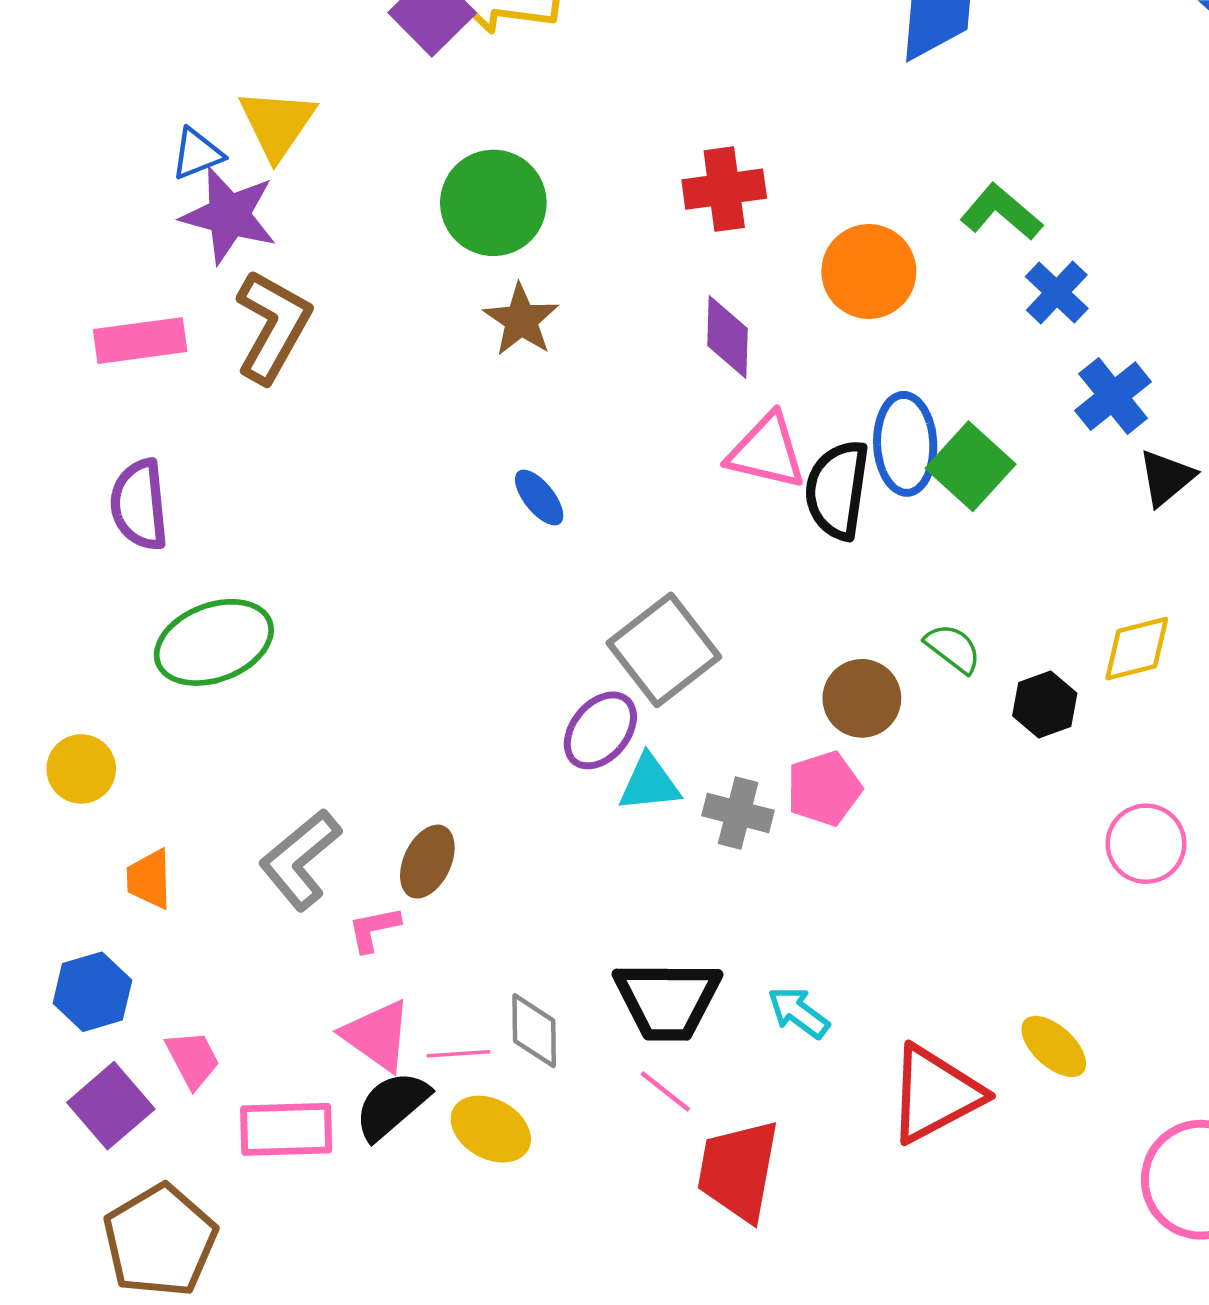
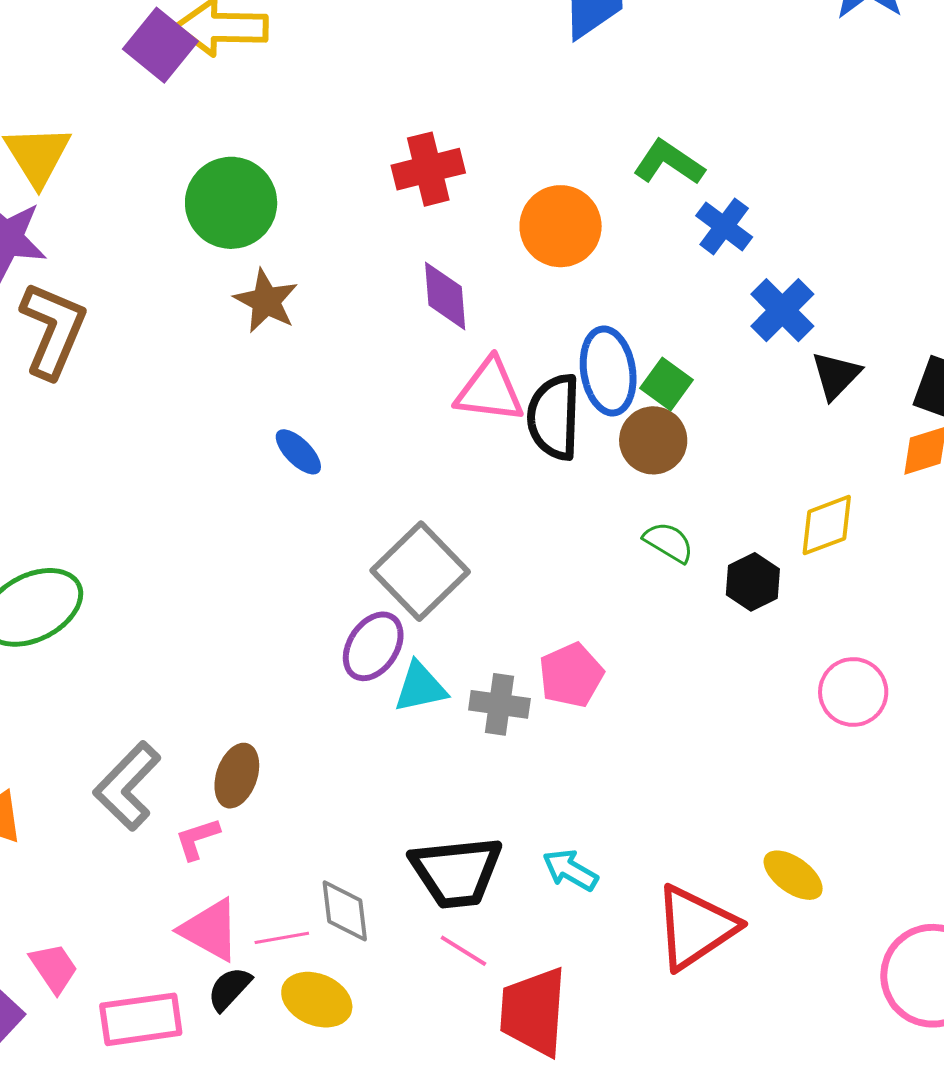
green square: (971, 466) -> (666, 384), size x0.7
brown circle: (862, 698) -> (653, 440), moved
black semicircle: (392, 1105) -> (229, 989), size x0.7

